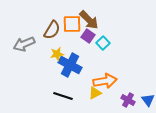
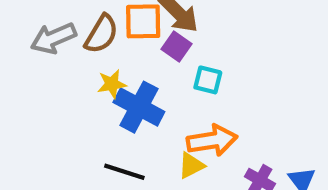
cyan square: (103, 43) -> (208, 80), moved, turned -32
gray arrow: (24, 44) -> (53, 38), moved

